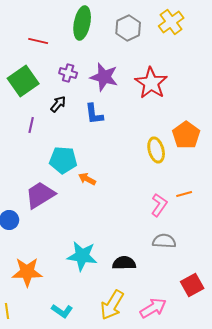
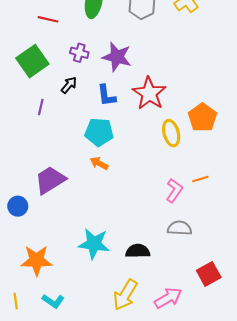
red star: (151, 83) -> (149, 93), moved
cyan pentagon: (63, 160) -> (99, 132), moved
cyan L-shape: (62, 311) -> (53, 301), moved

